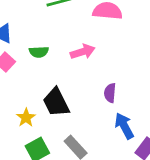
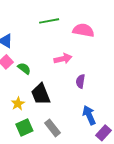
green semicircle: (39, 52) -> (24, 69), moved, turned -144
purple semicircle: (110, 93) -> (80, 81), moved

